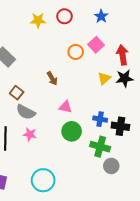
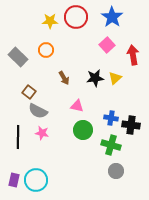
red circle: (64, 16) -> (76, 17), size x1.5
blue star: (101, 16) -> (112, 17), size x1.5
orange circle: (76, 52) -> (46, 50), moved
black star: (125, 78) -> (95, 78), moved
gray circle: (111, 166) -> (116, 171), moved
cyan circle: (43, 180) -> (36, 180), moved

